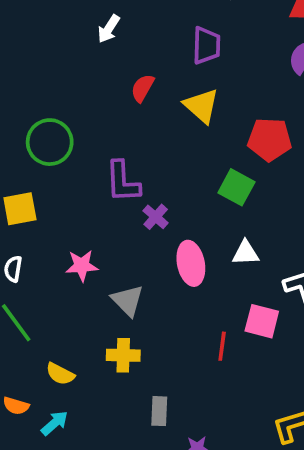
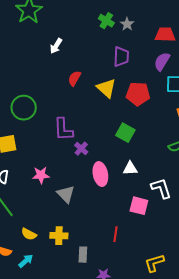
purple trapezoid: (206, 45) -> (121, 57), moved
red pentagon: (270, 139) -> (138, 94), moved
red line: (222, 346) -> (115, 234), moved
yellow cross: (123, 355) -> (59, 236), moved

